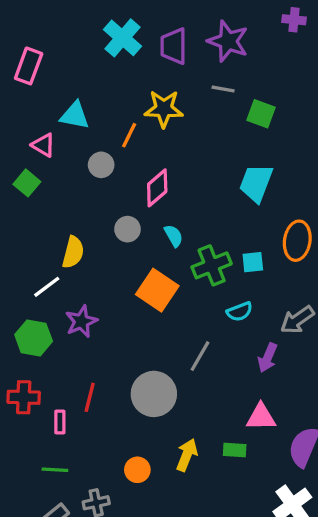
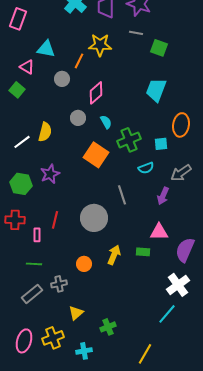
cyan square: (253, 262) -> (161, 144), moved
white line: (47, 287) -> (22, 142), moved
gray line: (200, 356) -> (122, 195), turned -48

